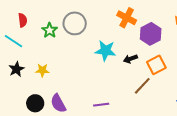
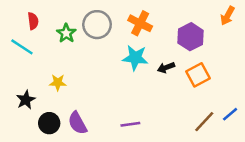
orange cross: (127, 18) -> (140, 23), moved
black star: (16, 69) -> (26, 100), moved
brown line: (142, 86) -> (204, 122), moved

